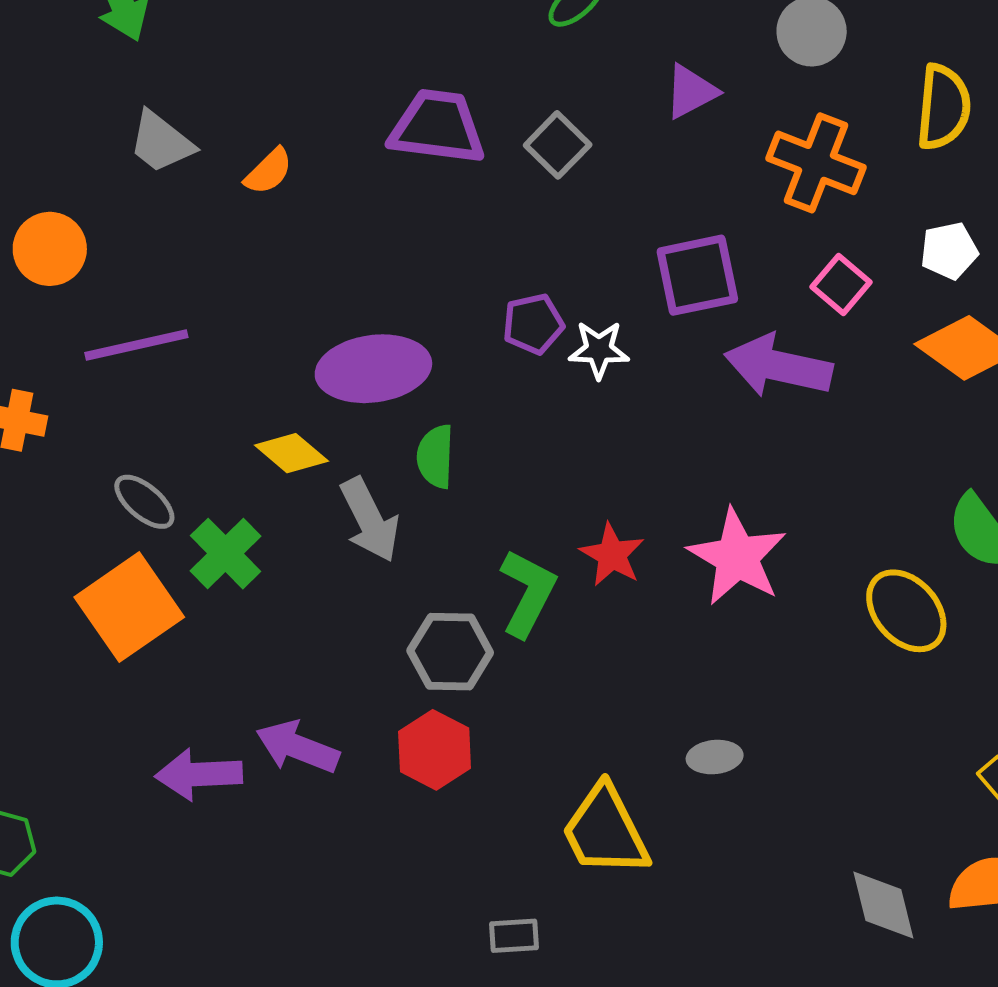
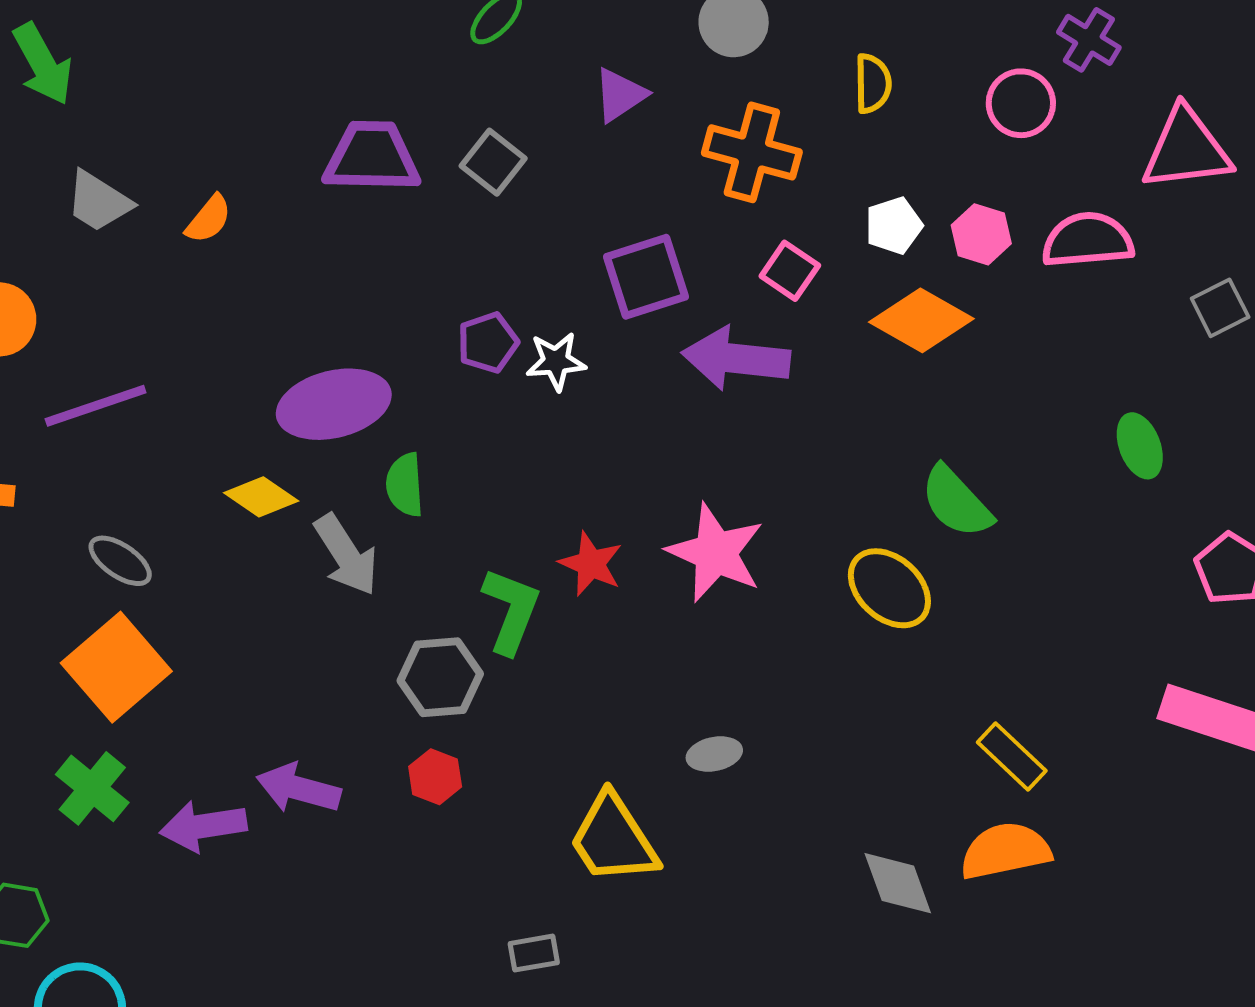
yellow semicircle: (943, 107) -> (873, 83), size x0.7
green cross: (226, 554) -> (92, 788), moved
red hexagon: (435, 750) -> (435, 777), size x0.7

